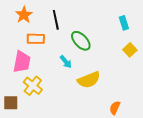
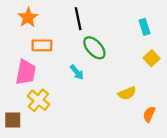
black line: (56, 20) -> (78, 19), moved
yellow semicircle: (89, 80) -> (127, 93), moved, size x0.7
orange semicircle: (115, 108) -> (149, 114), moved

